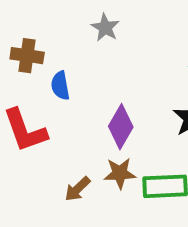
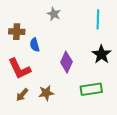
brown star: (120, 173) -> (46, 93), moved
brown arrow: (77, 189) -> (22, 95), moved

